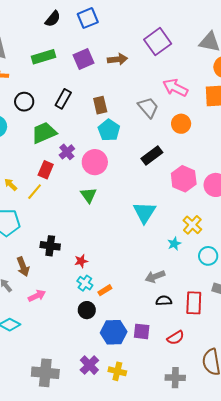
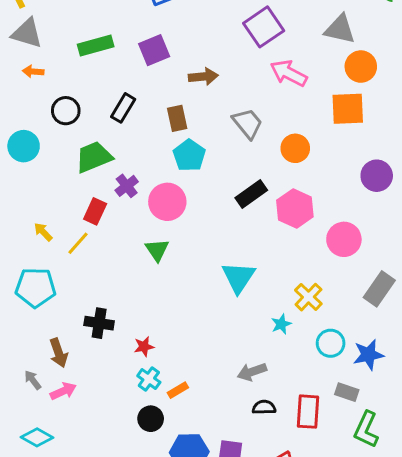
brown arrow: (118, 59) -> (203, 77), moved
pink arrow: (175, 88) -> (289, 73), moved
pink hexagon: (184, 179) -> (295, 209), moved
pink arrow: (37, 296) -> (63, 391), moved

